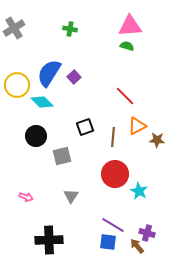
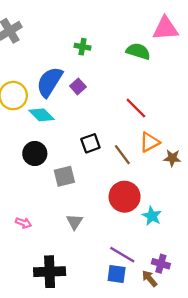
pink triangle: (130, 26) -> (165, 29), moved
green cross: (70, 29) -> (83, 47), moved
green semicircle: (127, 46) -> (138, 51), size x1.5
brown line: (113, 137) -> (122, 155), turned -42

